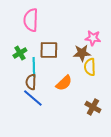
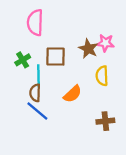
brown star: (82, 53) -> (88, 49), moved, turned 30
brown cross: (93, 107) -> (105, 121), turned -35

